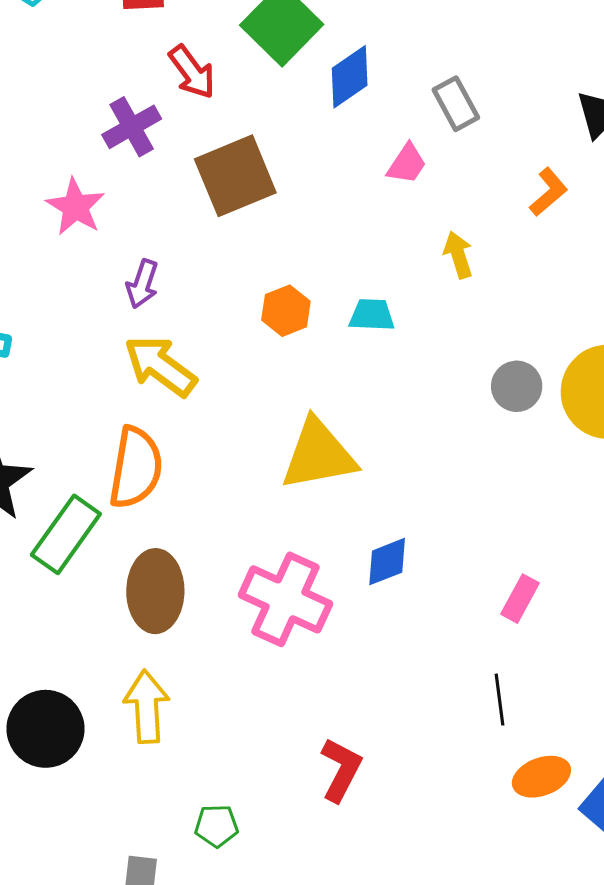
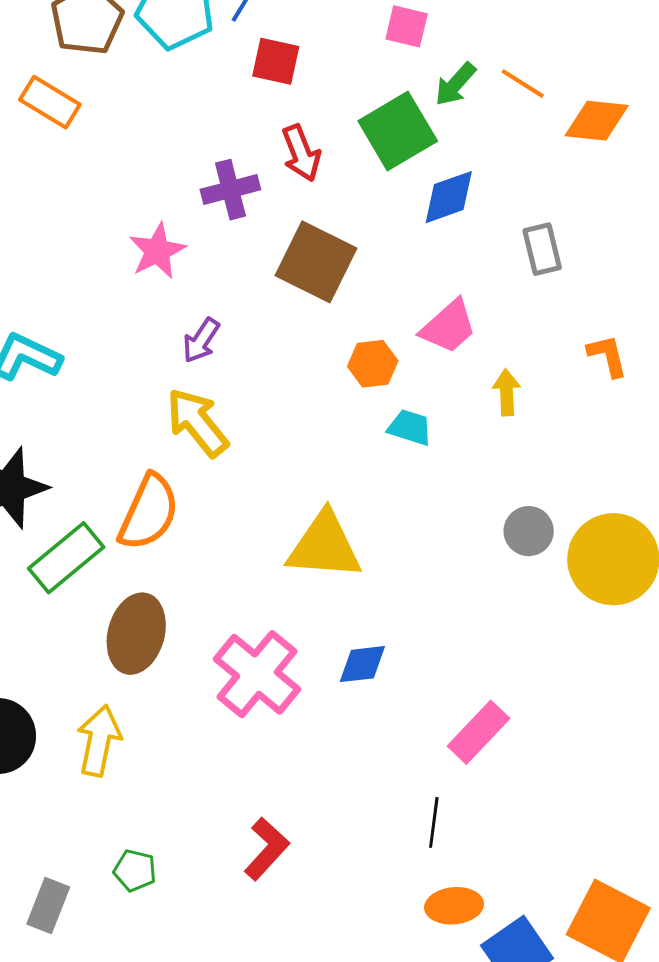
pink trapezoid: (407, 164) -> (449, 327), moved, size x1.4
brown square: (235, 176) -> (316, 262), turned 34
orange L-shape: (549, 192) -> (607, 356), turned -78
orange hexagon: (286, 311) -> (373, 364), moved
pink rectangle: (520, 599) -> (478, 732), size x1.4

